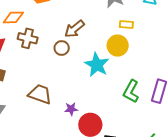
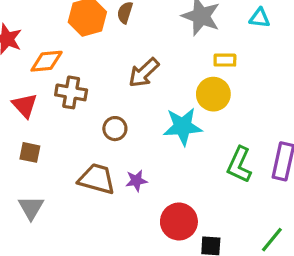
brown circle: (62, 48) -> (115, 129), moved
cyan star: (97, 65) -> (183, 126), turned -30
purple star: (71, 109) -> (136, 181), moved

